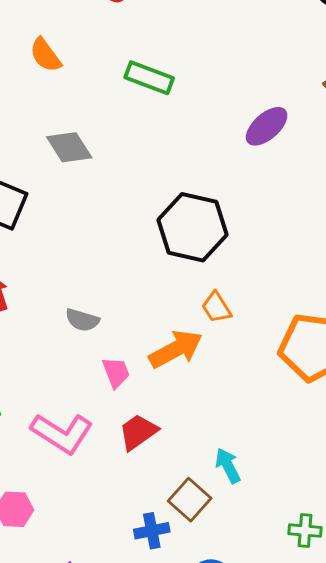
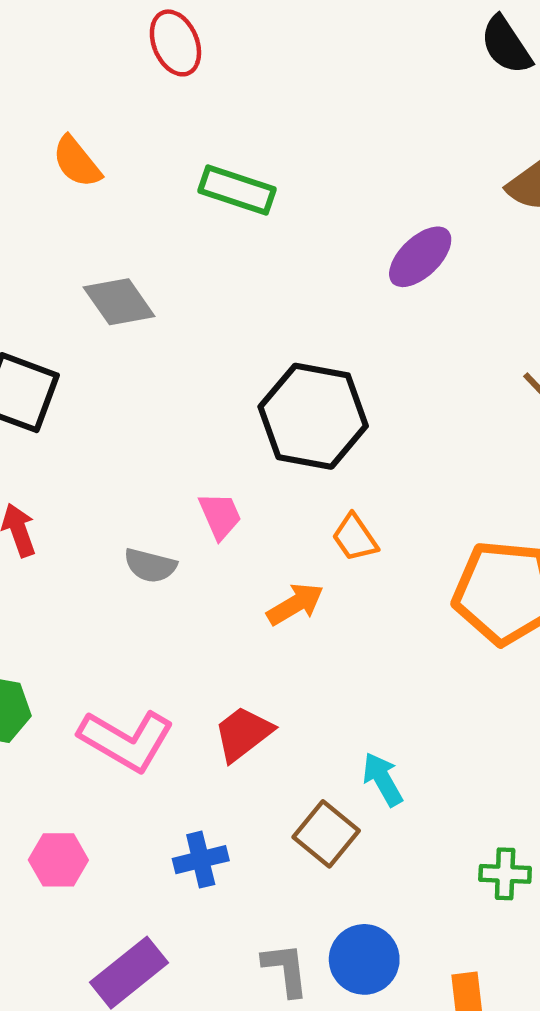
orange arrow: (176, 349) -> (295, 604), size x0.7
pink trapezoid: (116, 372) -> (220, 516), moved
blue cross: (152, 531) -> (201, 860), moved

